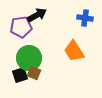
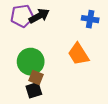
purple pentagon: (21, 27) -> (22, 16), moved
black square: (20, 75) -> (34, 90), moved

